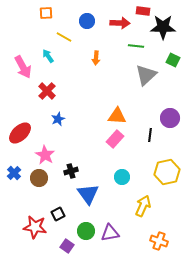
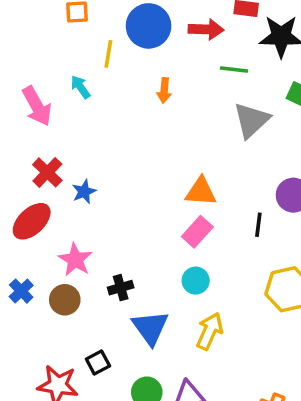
blue circle: (87, 21) -> (149, 26), size x1.6
yellow line: (64, 37) -> (108, 54), turned 70
red cross: (47, 91) -> (47, 172), moved
blue star: (58, 119) -> (84, 192), moved
cyan circle: (122, 177) -> (196, 281), moved
yellow arrow: (143, 206) -> (210, 331), moved

